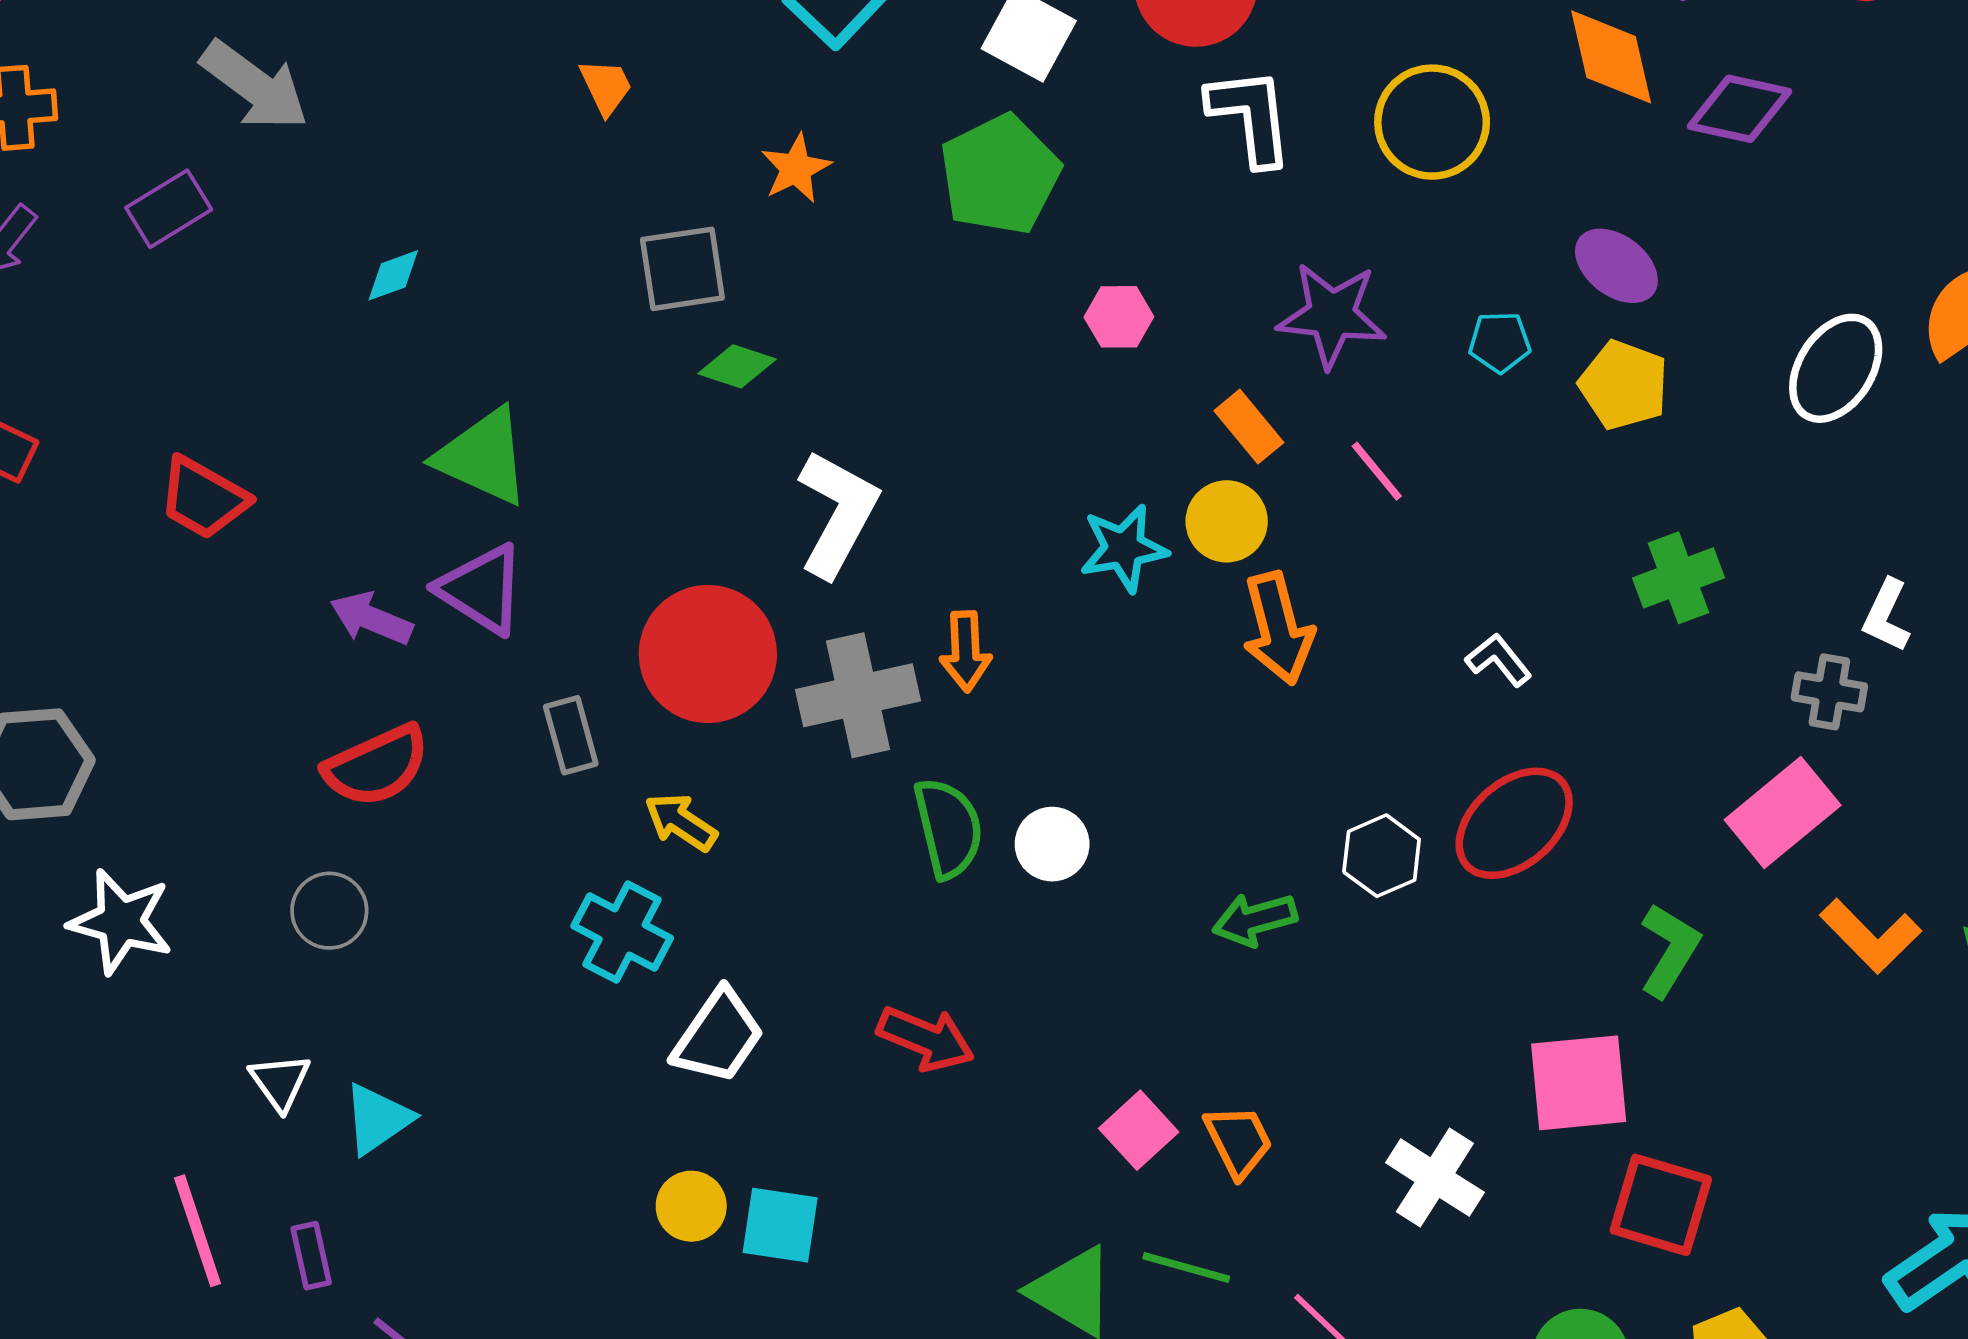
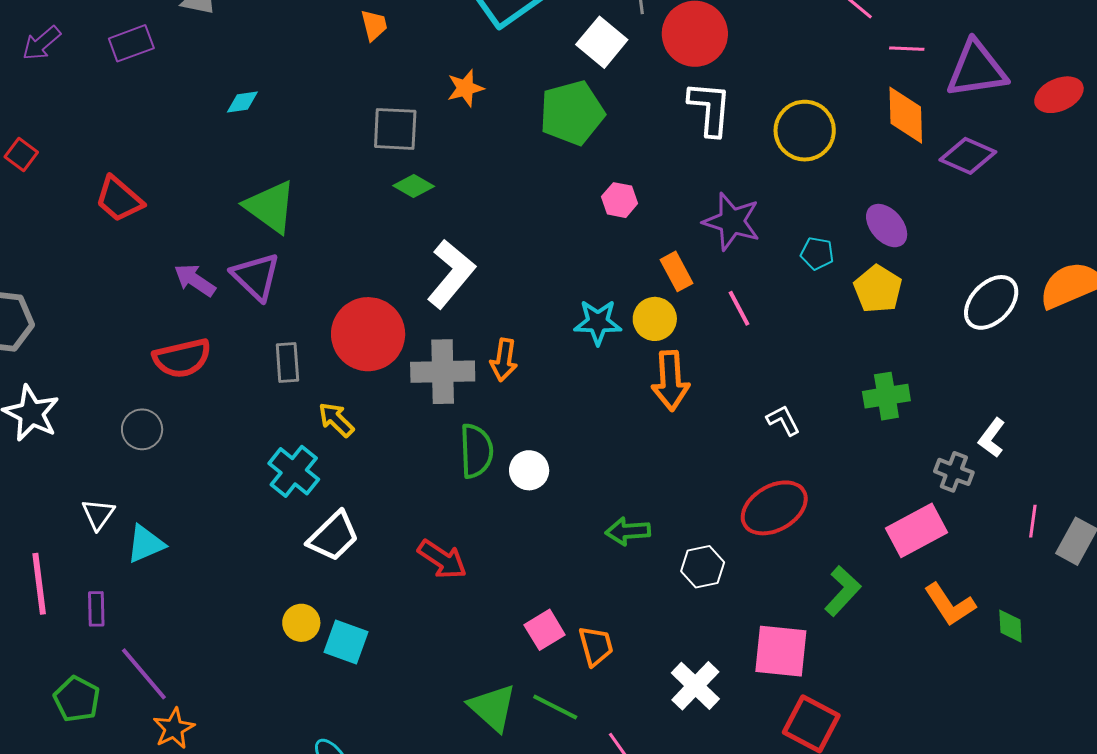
white hexagon: (1382, 856) -> (703, 567), moved

